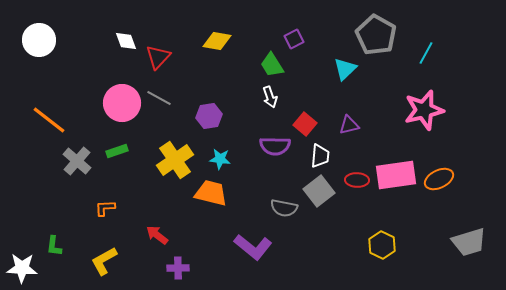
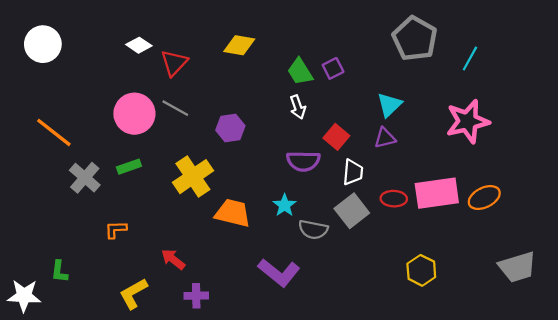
purple square: (294, 39) -> (333, 68), moved
white diamond: (126, 41) -> (139, 45), turned -35
cyan triangle: (345, 69) -> (389, 105), moved
cyan star: (220, 159) -> (285, 205), moved, turned 30
yellow L-shape: (104, 261) -> (133, 294), moved

